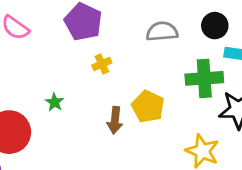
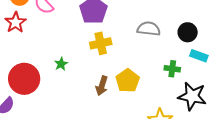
yellow cross: (102, 64) -> (101, 43), size x1.5
green cross: (204, 78) -> (172, 69), size x0.6

